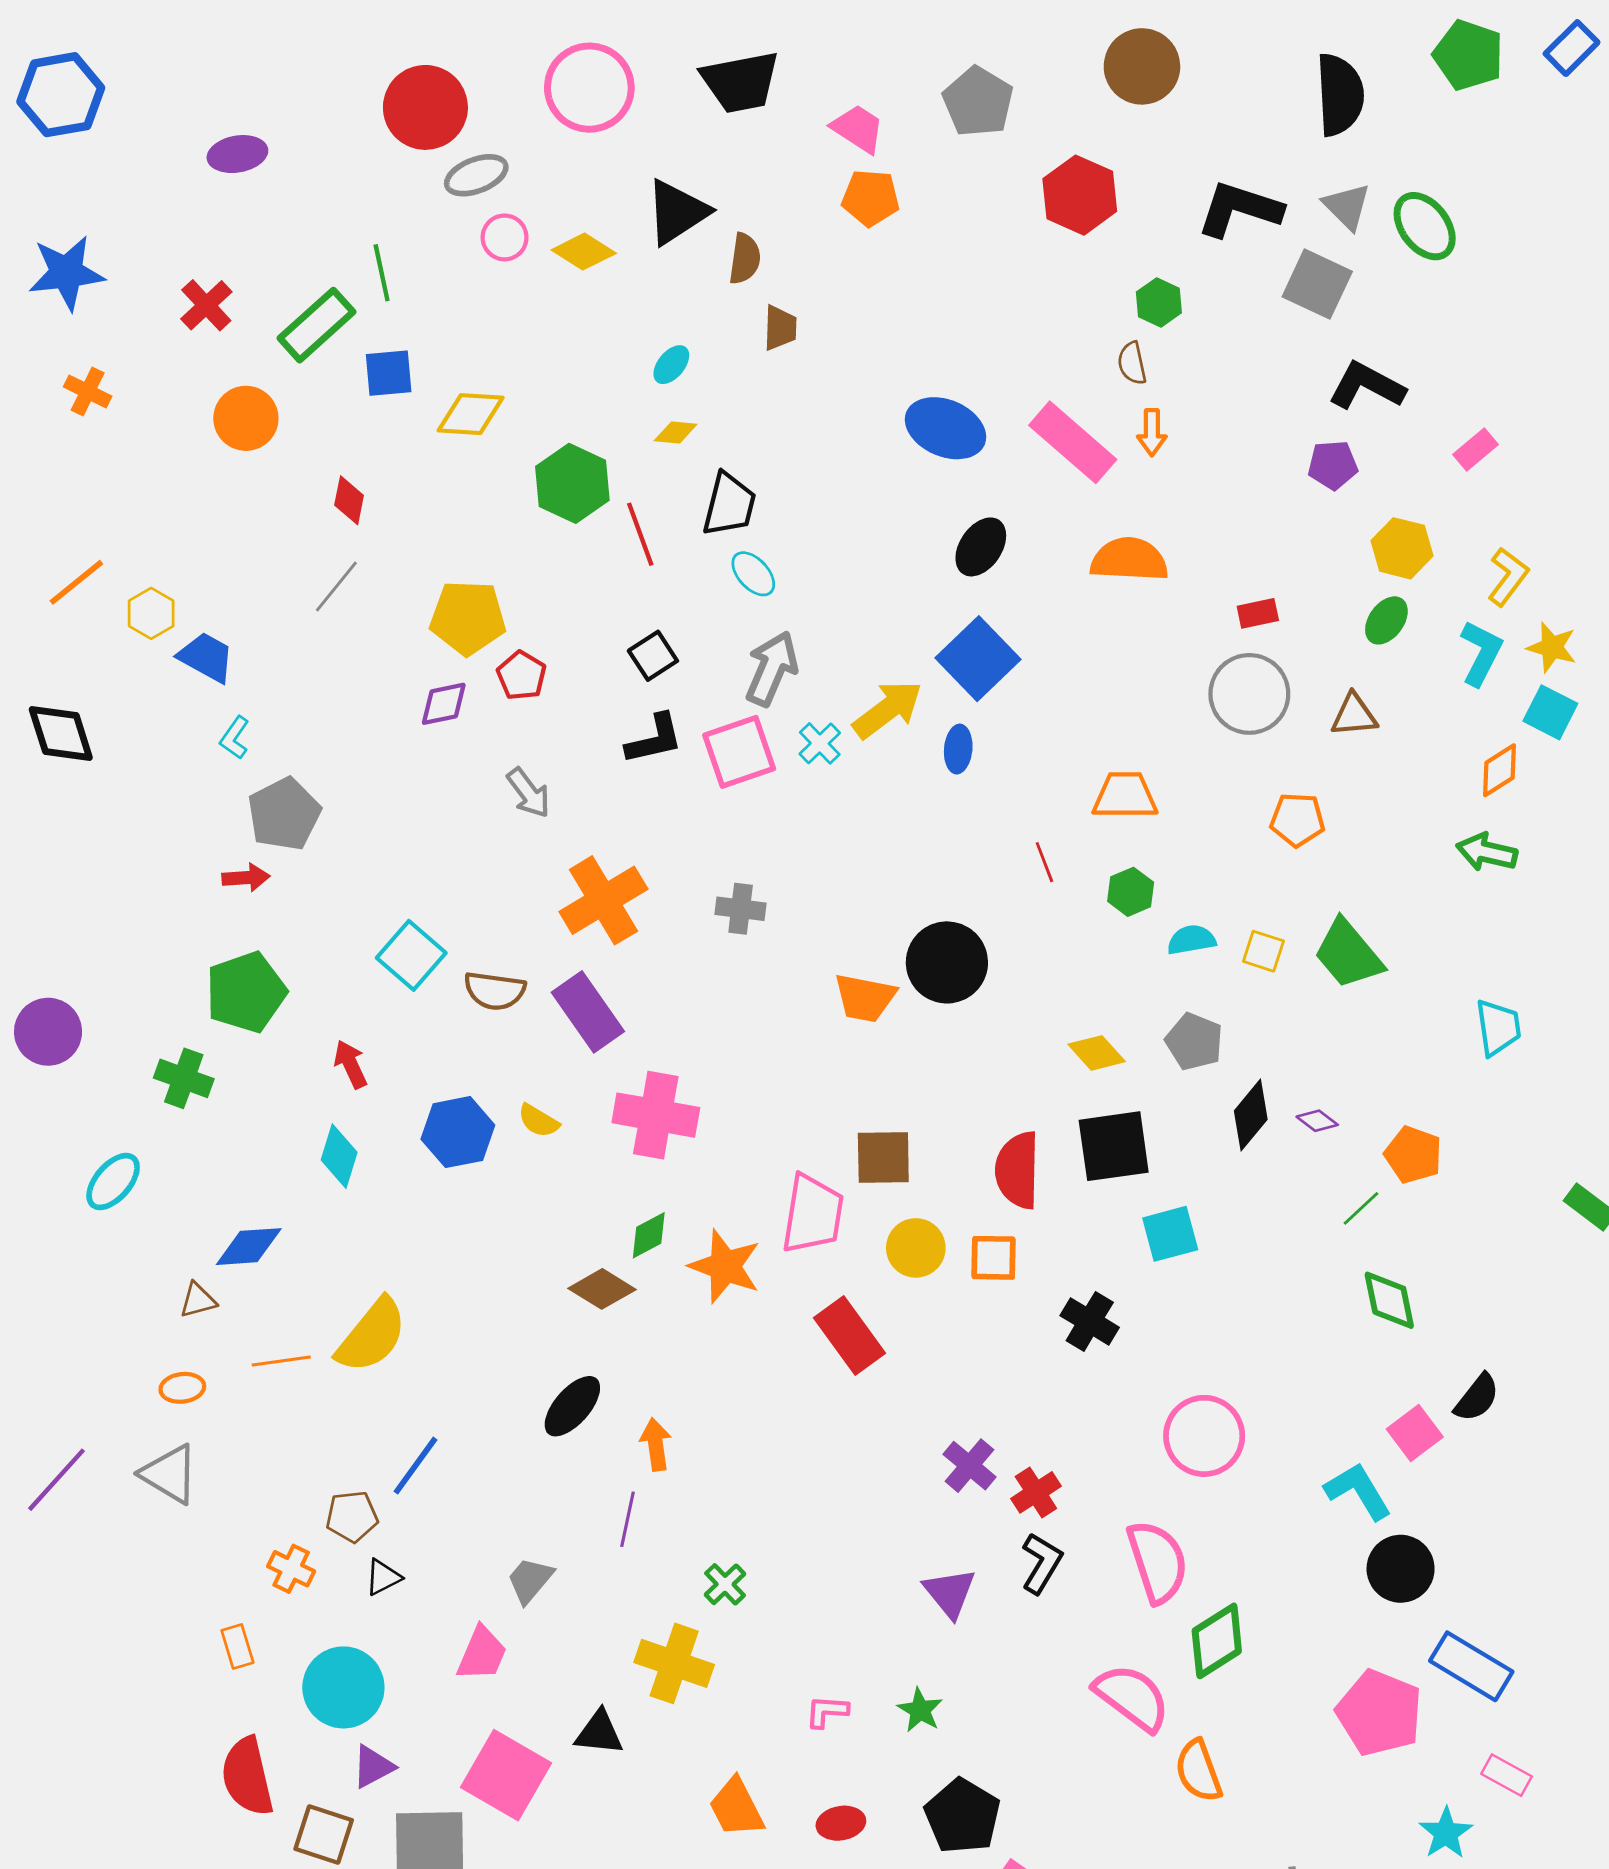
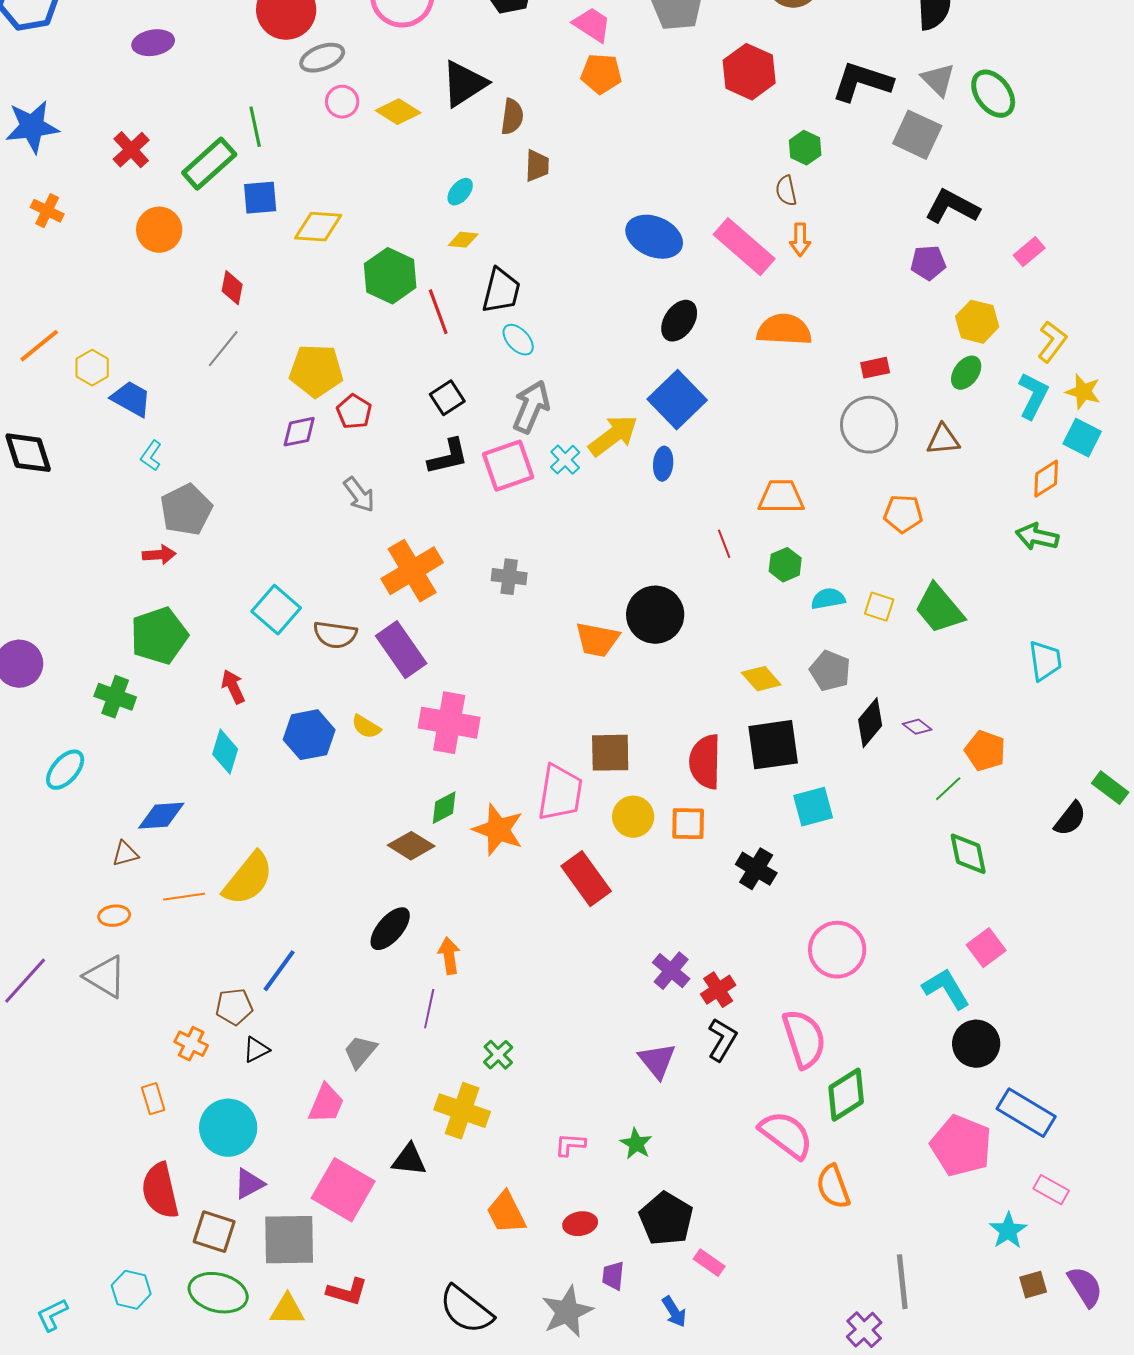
black semicircle: (1477, 1398) -> (1070, 819), moved

